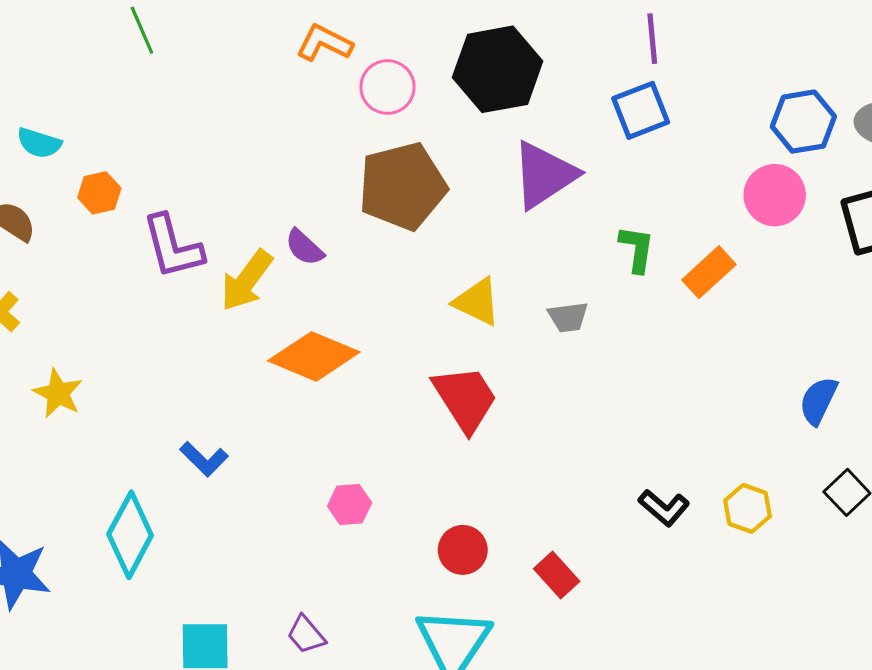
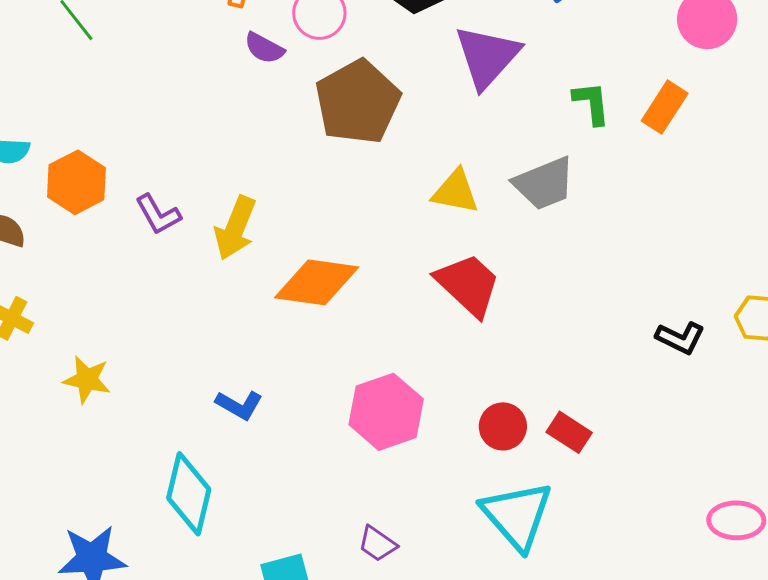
orange hexagon: (99, 193) -> (76, 182), size x1.5
purple L-shape: (173, 247) -> (158, 214), size x0.7
purple semicircle: (304, 247) -> (264, 48), moved
gray trapezoid: (568, 317) -> (544, 184), size x1.6
pink hexagon: (350, 504) -> (386, 412), size x1.8
red rectangle: (557, 575) -> (569, 432), moved

